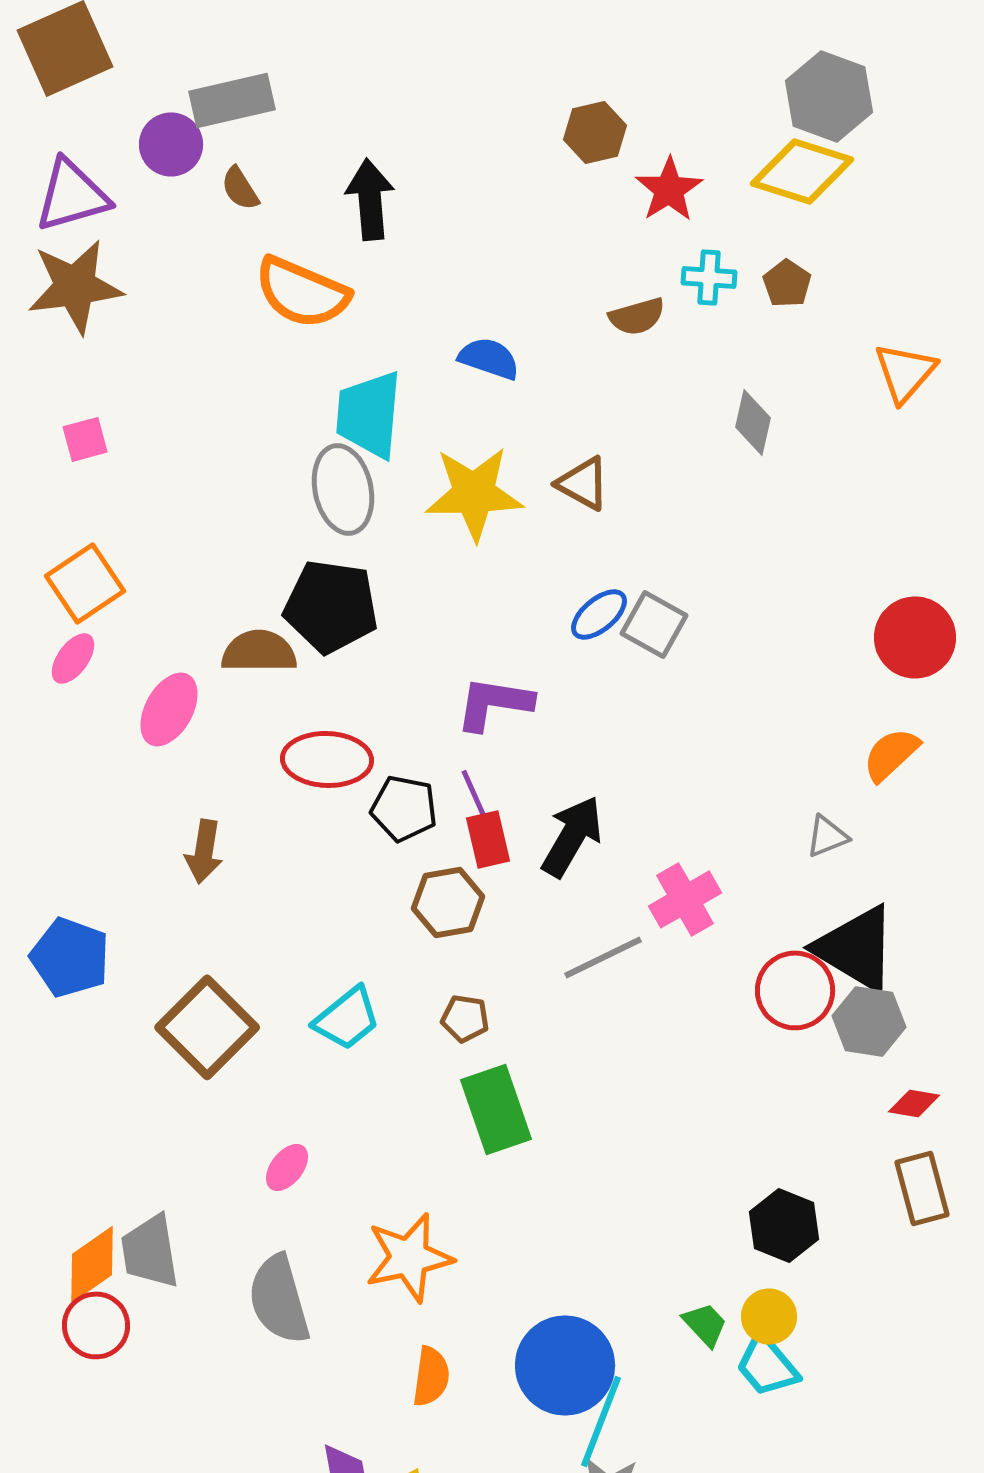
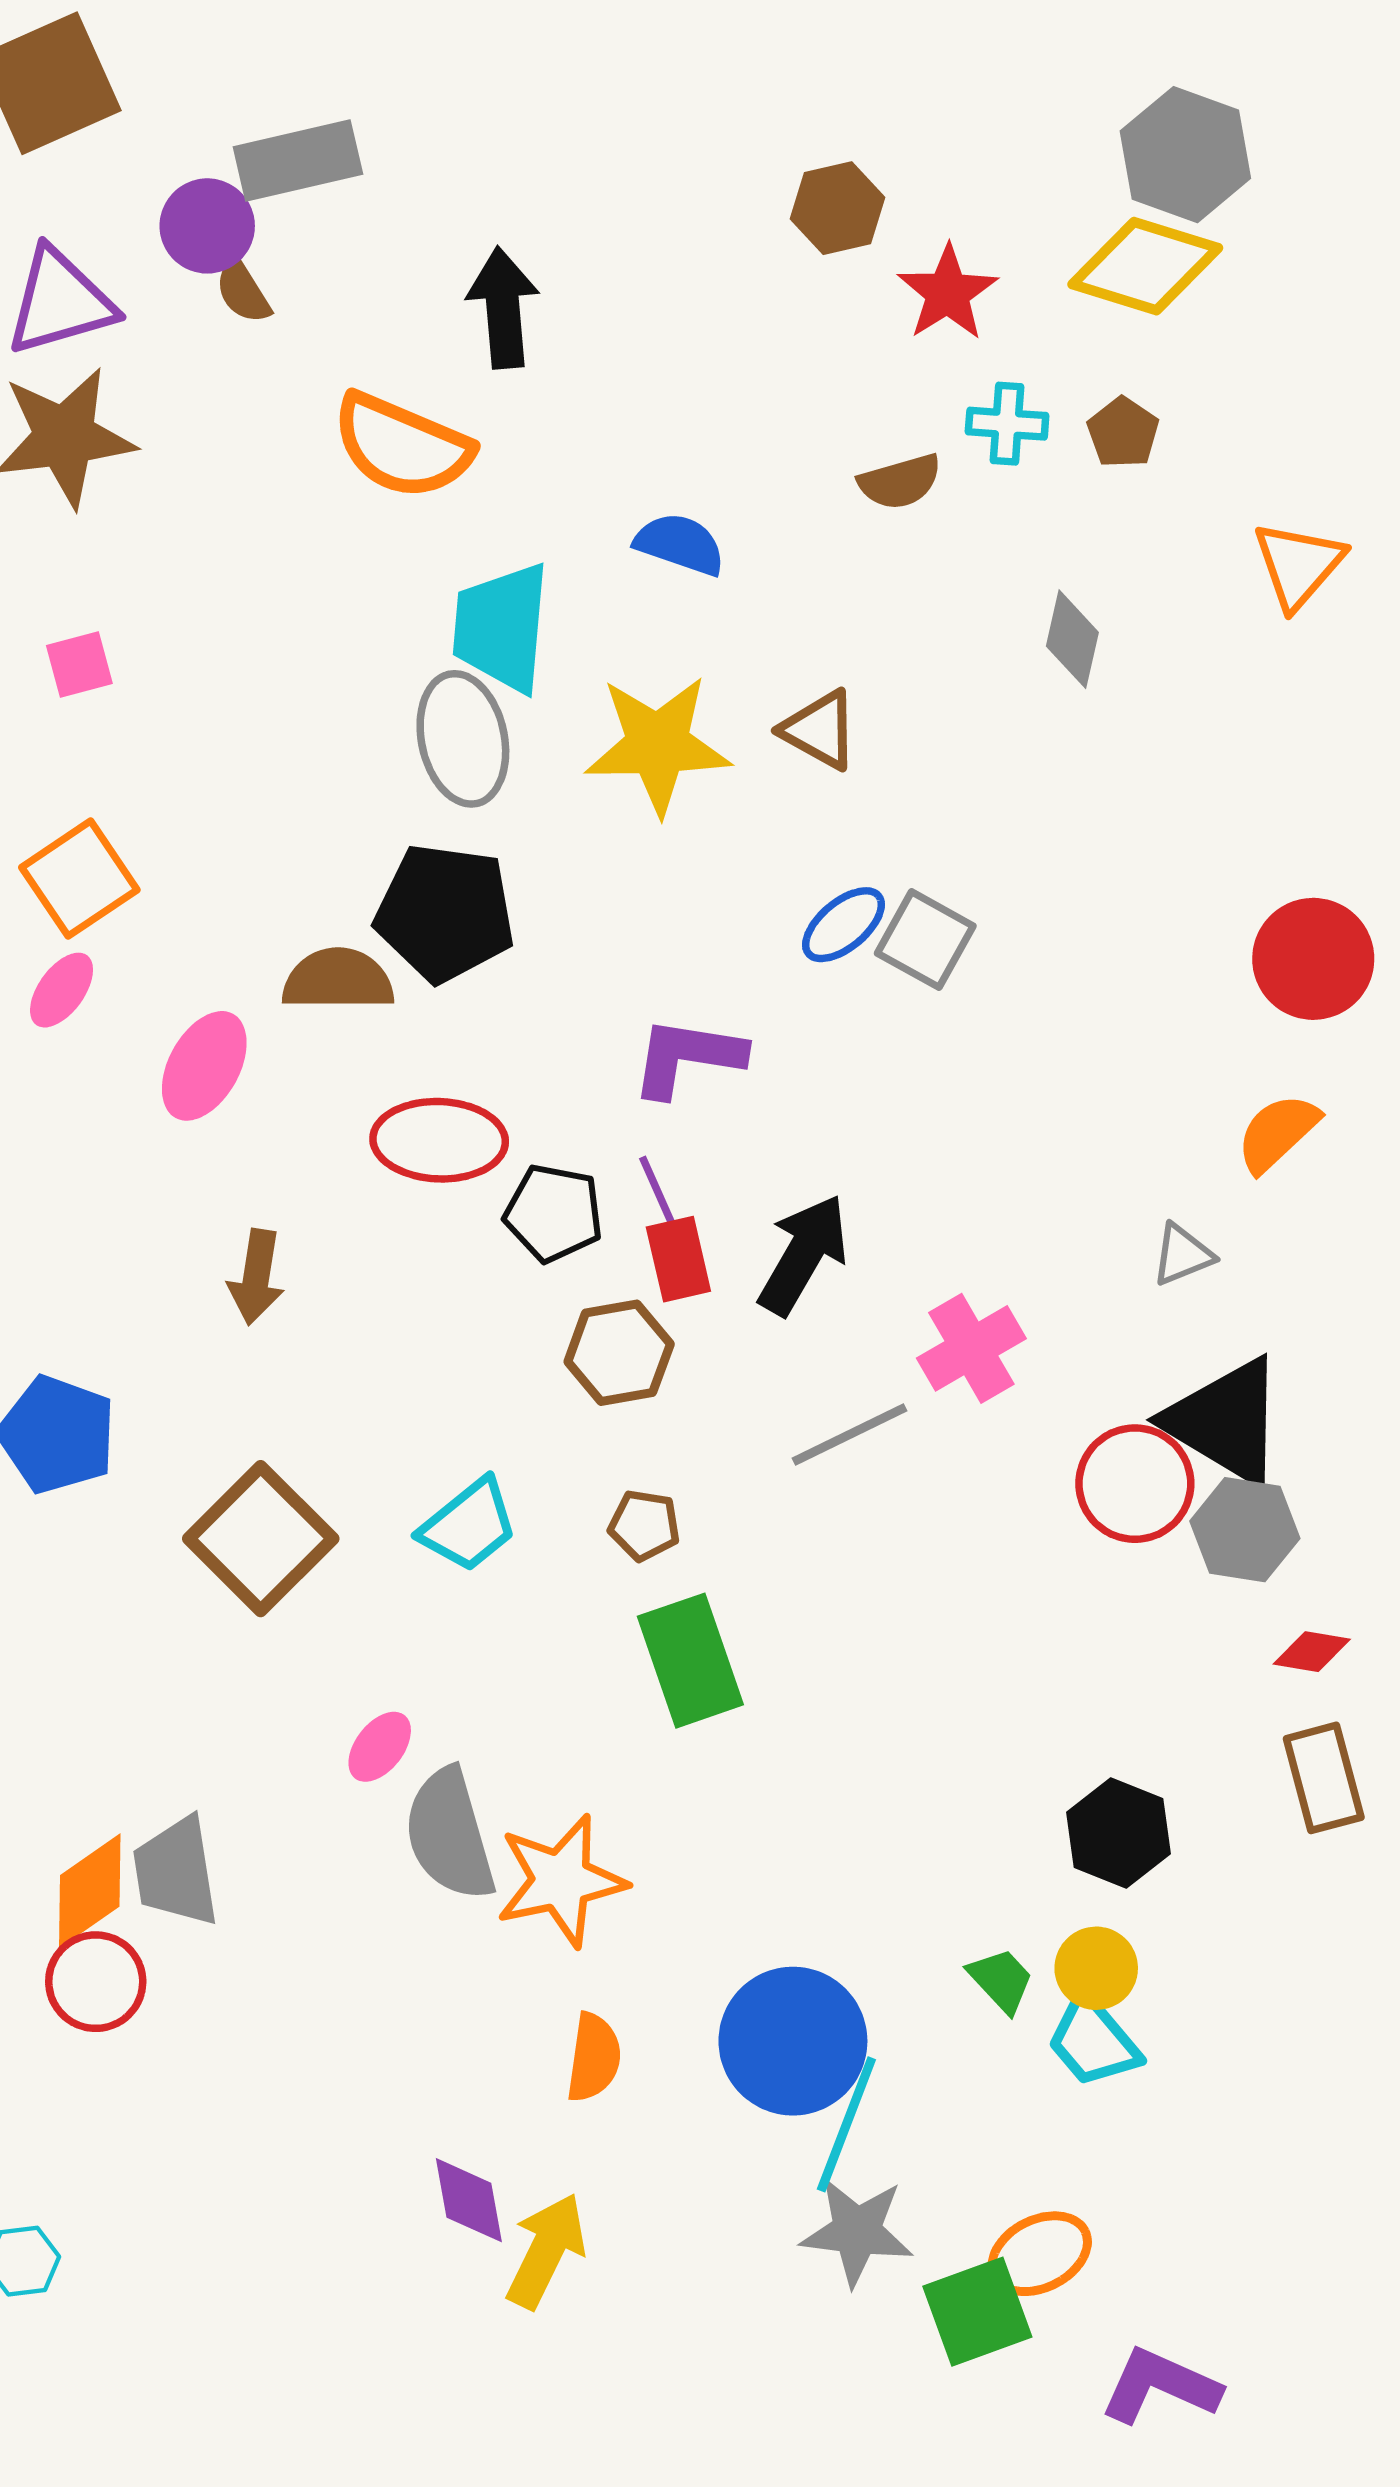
brown semicircle: (240, 188) -> (243, 291), moved
gray semicircle: (279, 1299) -> (450, 1834), moved

